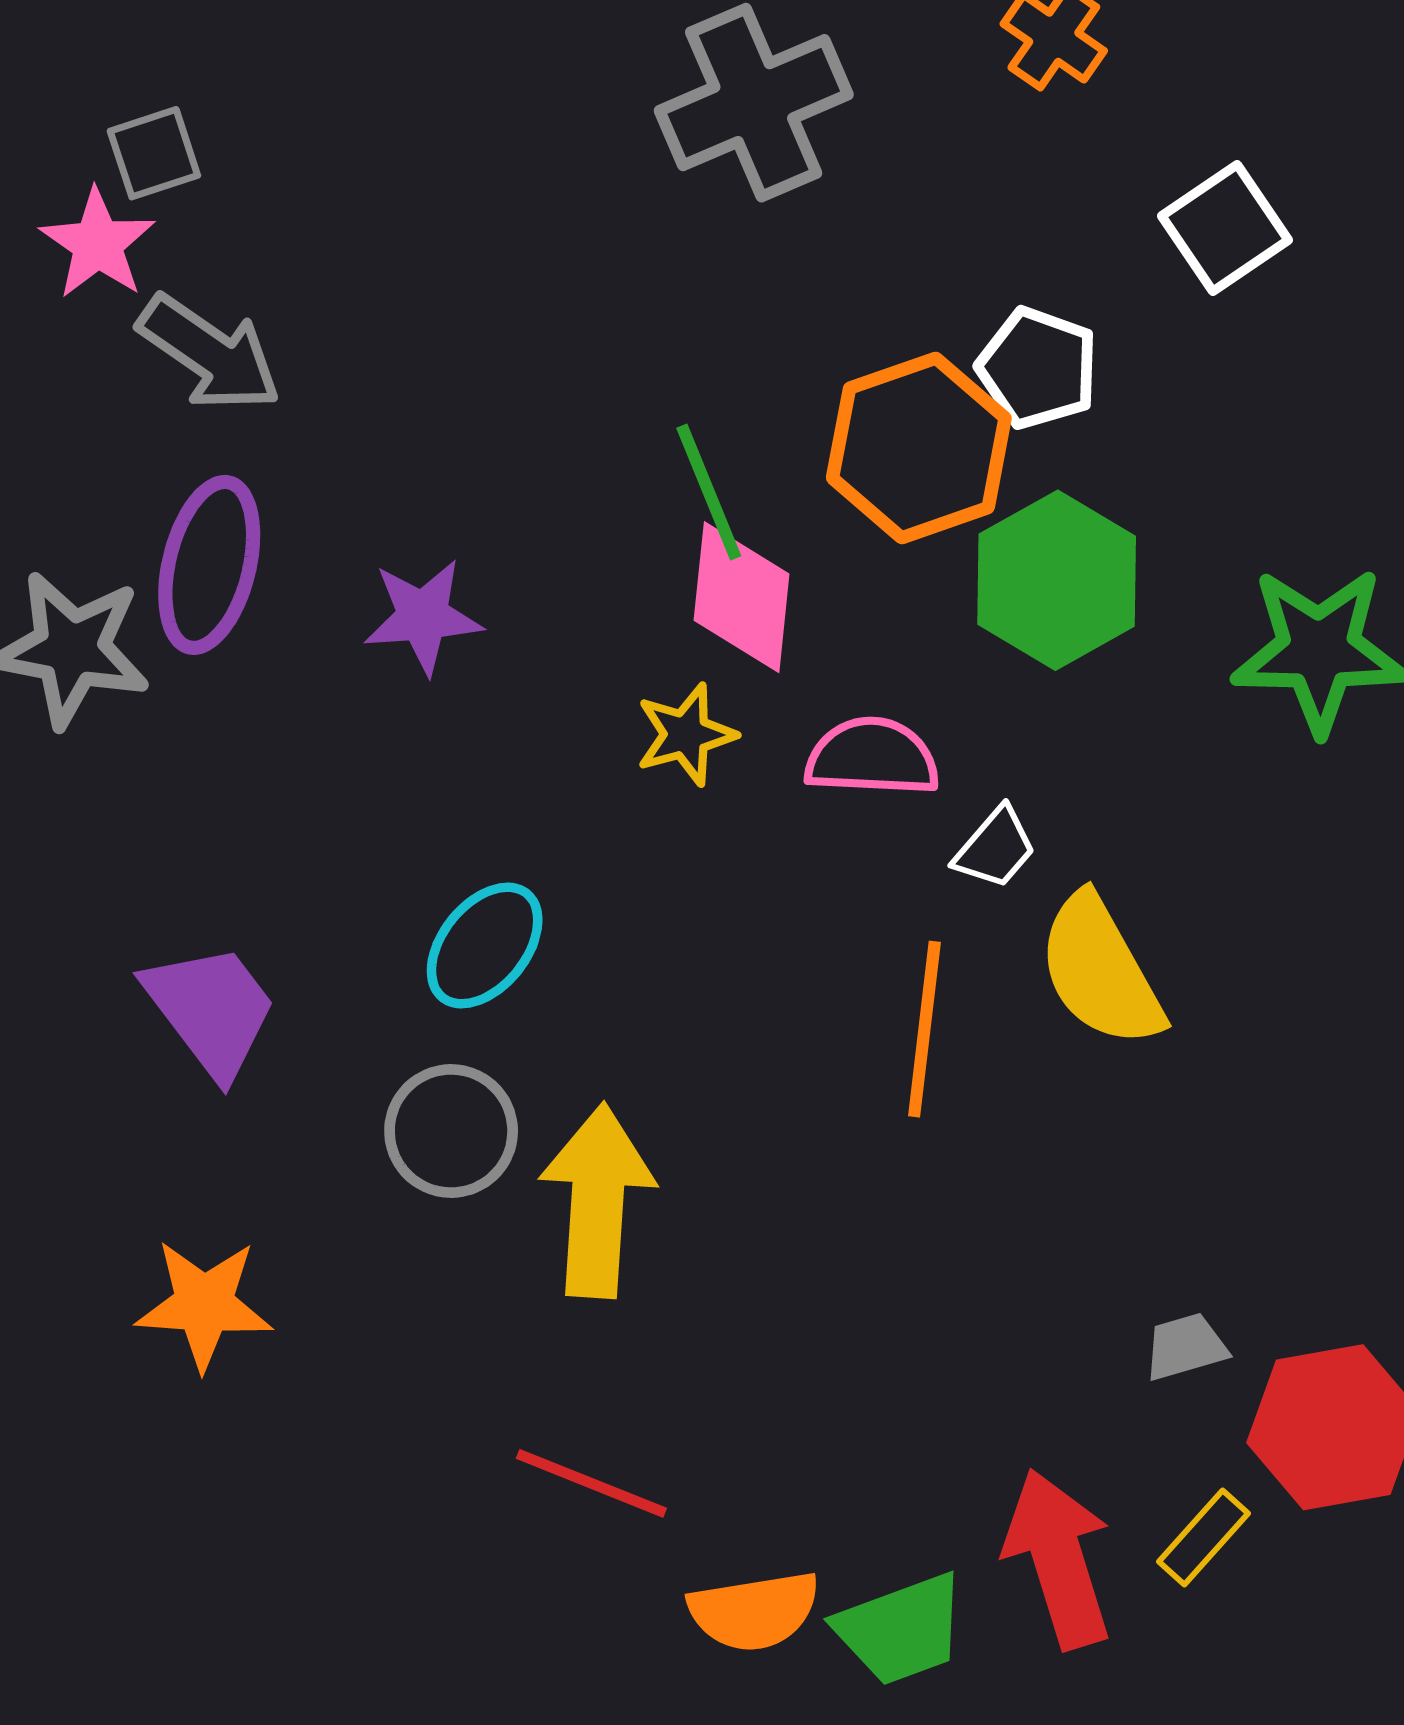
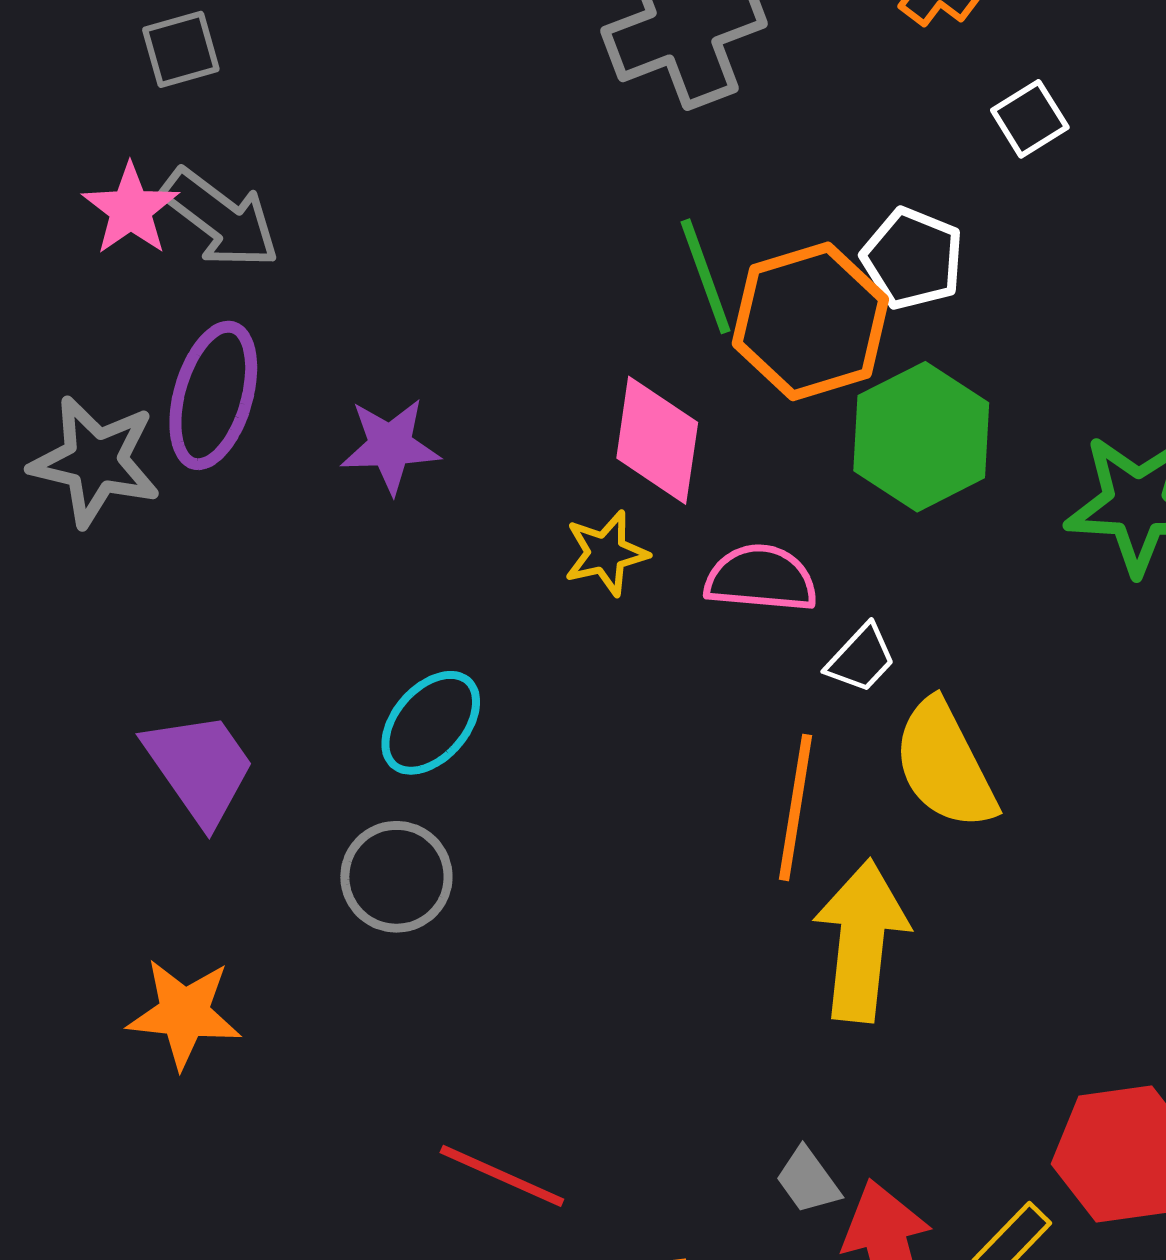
white square: (1225, 228) -> (1030, 119), moved, size x0.7
pink star: (98, 244) -> (131, 209), moved
green line: (709, 492) -> (706, 276), moved
yellow arrow: (597, 1201) -> (861, 941), moved
gray trapezoid: (1185, 1347) -> (808, 1180), moved, turned -112

